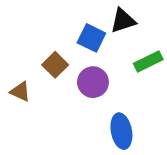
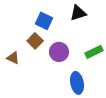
blue square: (91, 38) -> (44, 21), moved
green rectangle: (148, 62) -> (94, 52), moved

